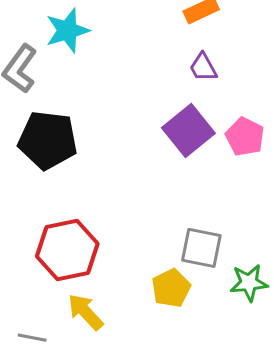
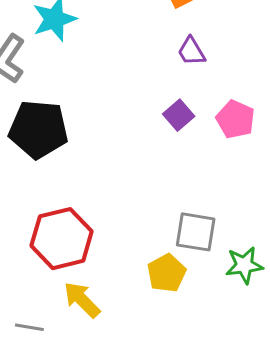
purple square: (188, 130) -> (179, 115), size x0.6

